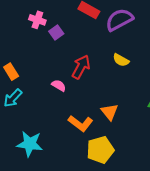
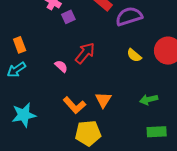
yellow semicircle: (121, 60) -> (134, 55), moved
cyan star: (30, 144) -> (24, 115), turned -30

